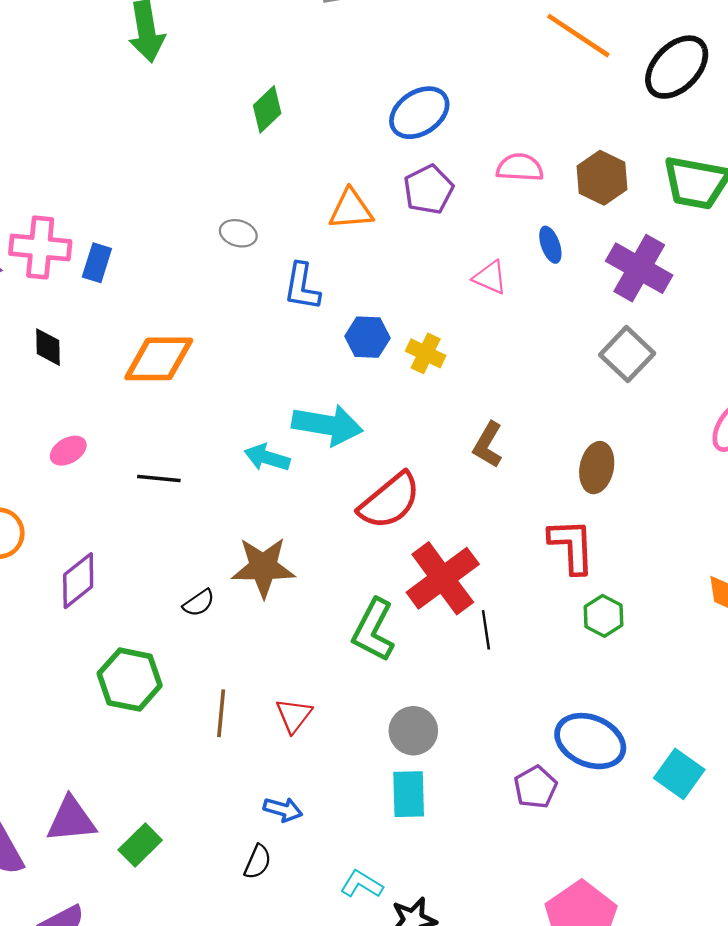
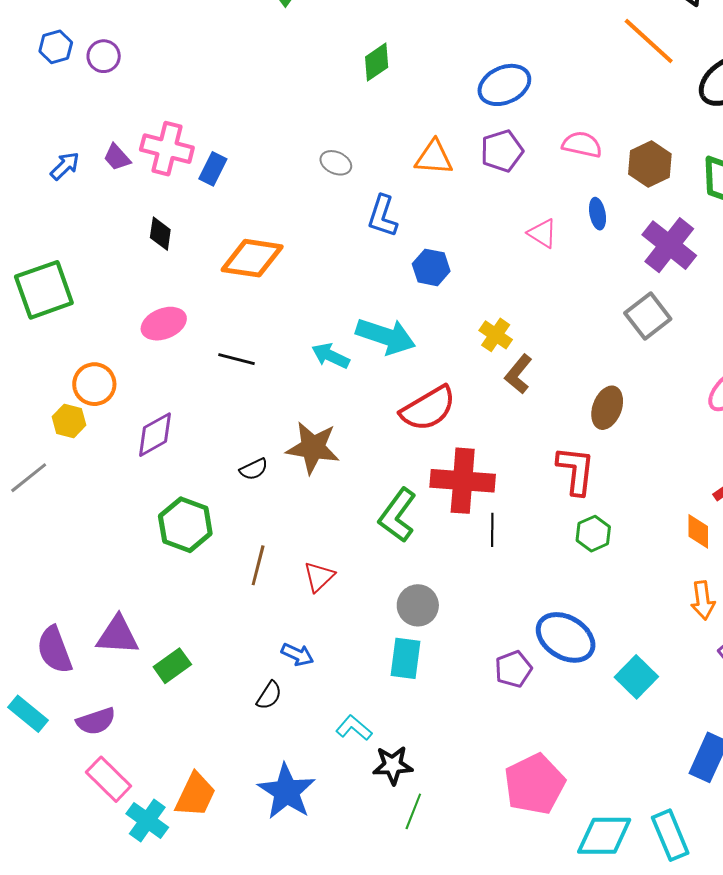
yellow cross: (426, 353) -> (496, 335), moved
pink ellipse: (68, 451) -> (164, 324), size x1.4
red cross: (443, 578) -> (463, 481), turned 32

